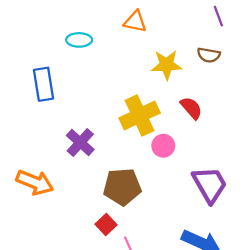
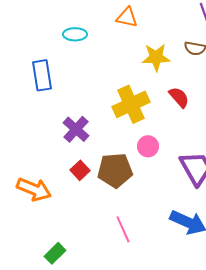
pink circle: (163, 146) -> (148, 146), moved
orange arrow: (35, 182) -> (34, 189), moved
red square: (106, 225) -> (80, 170), moved

